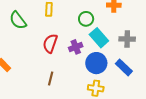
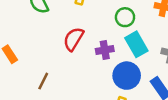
brown line: (51, 79) -> (43, 81), moved

